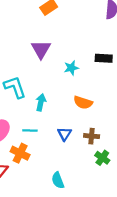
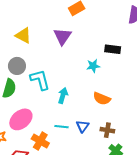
purple triangle: (41, 49) -> (62, 36), moved
black rectangle: (104, 58) -> (113, 49), moved
cyan line: (30, 130) -> (61, 127), moved

